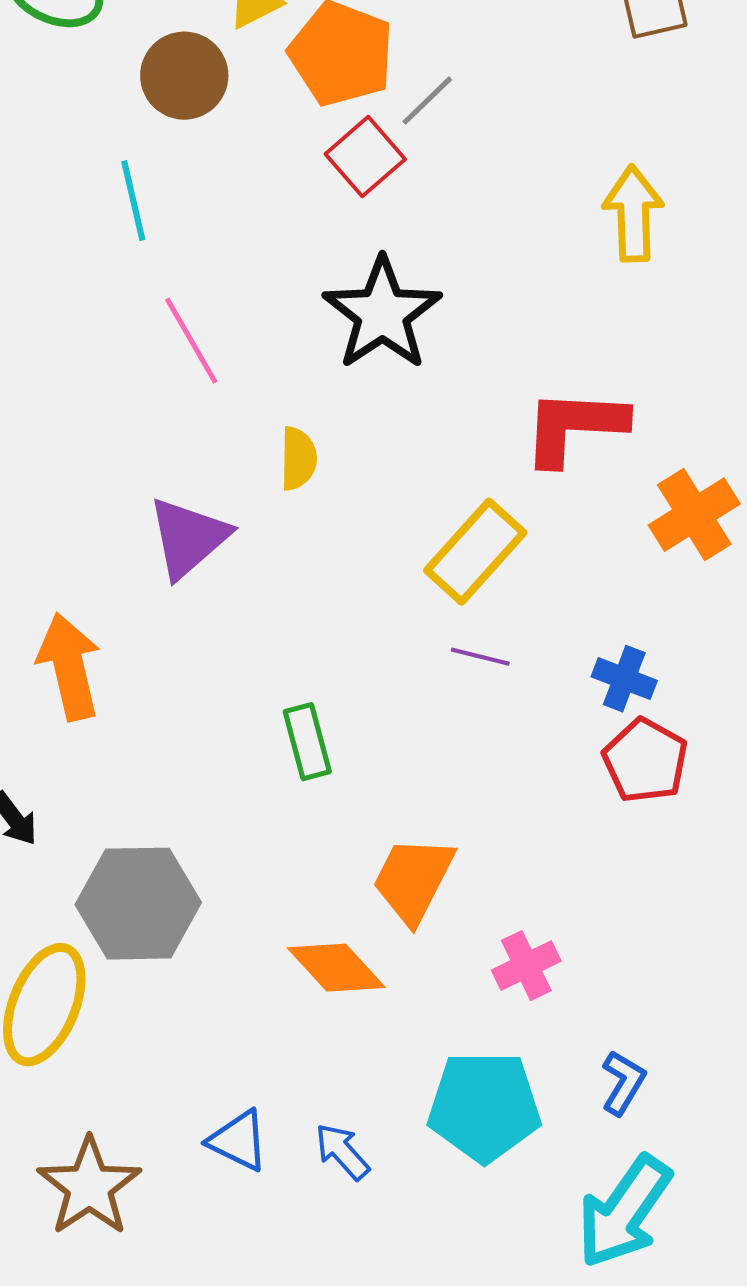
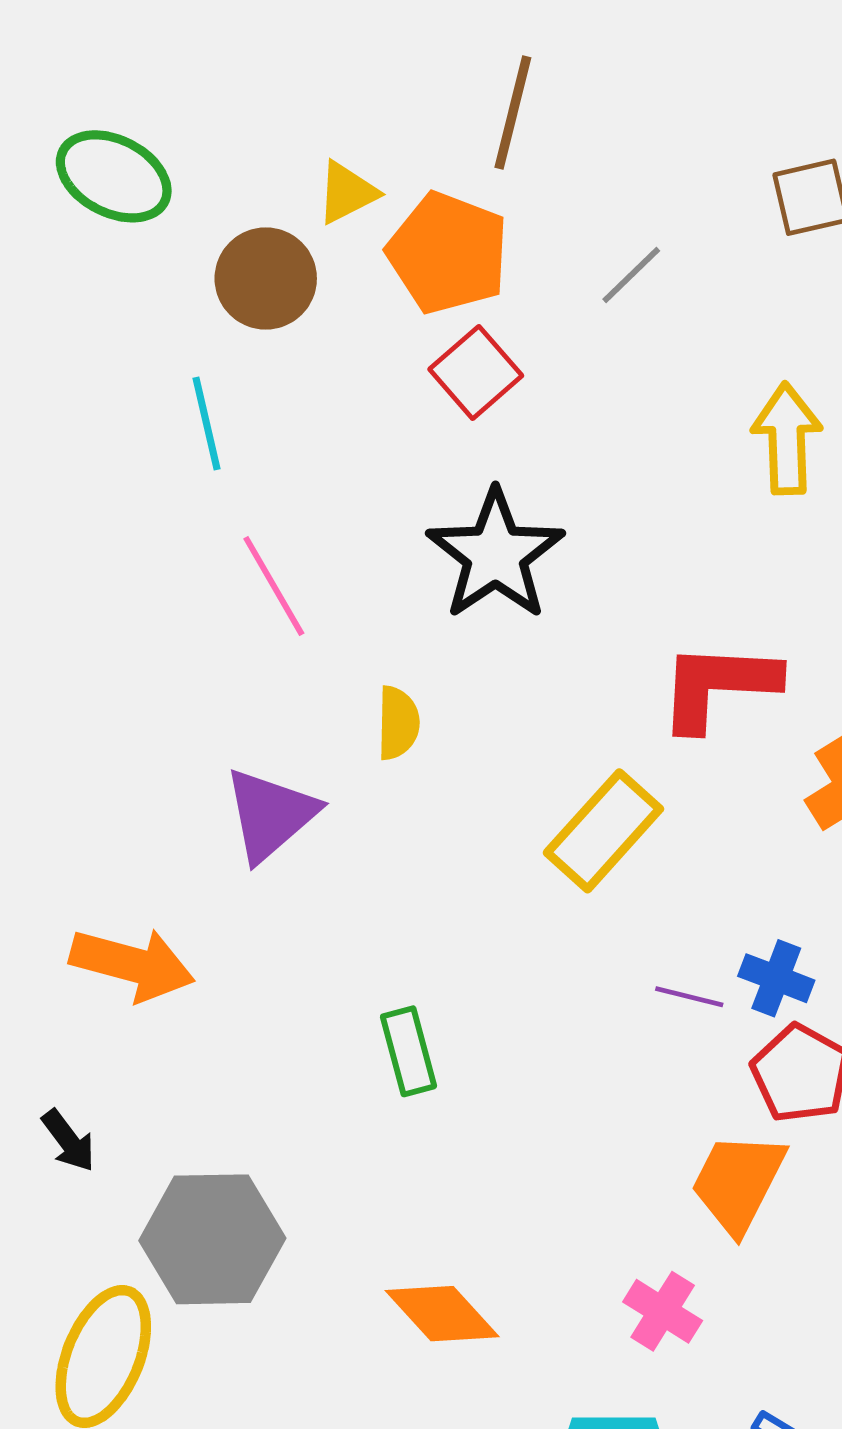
gray line: (427, 101) -> (631, 275), moved
purple line: (480, 657) -> (689, 997), moved
orange arrow: (69, 667) -> (132, 964), turned 118
orange trapezoid: (413, 880) -> (738, 1182), moved
pink cross: (526, 966) -> (663, 1311), turned -32

